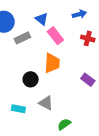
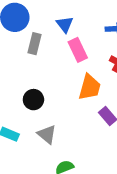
gray rectangle: (22, 38) -> (35, 44), turned -63
orange trapezoid: (52, 63) -> (90, 87), moved

